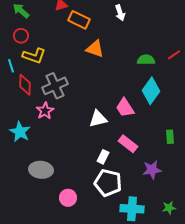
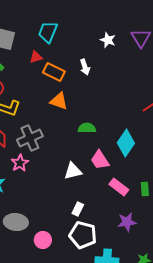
white arrow: (120, 13) -> (85, 67), moved
orange triangle: (95, 49) -> (59, 101), moved
green semicircle: (146, 60) -> (87, 128), moved
pink rectangle: (128, 144) -> (119, 187), moved
pink circle: (68, 198) -> (43, 240), moved

